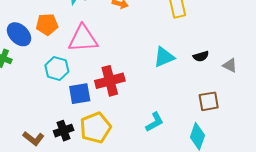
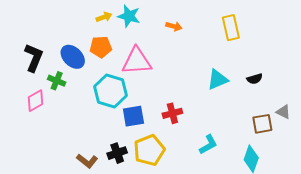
gray triangle: (230, 65) -> (283, 112), moved
cyan hexagon: (57, 68) -> (111, 91), size x1.4
red cross: (110, 81) -> (172, 113), moved, size x0.7

